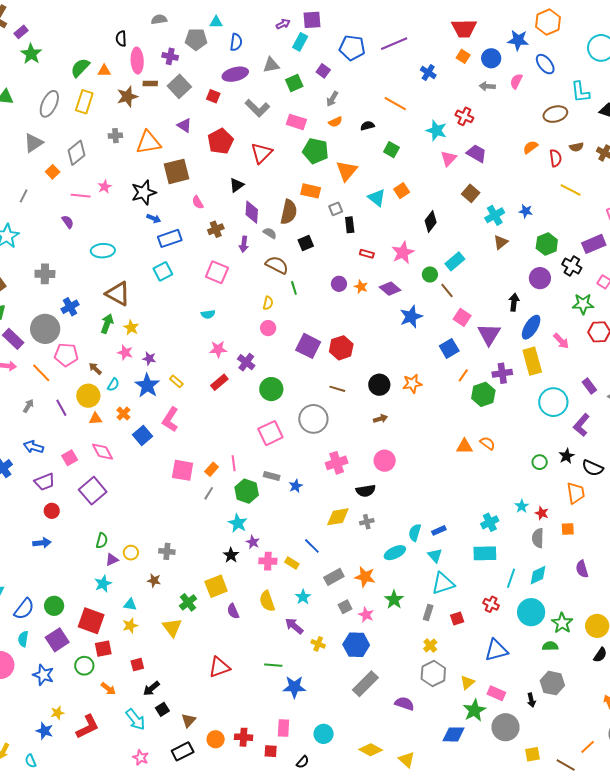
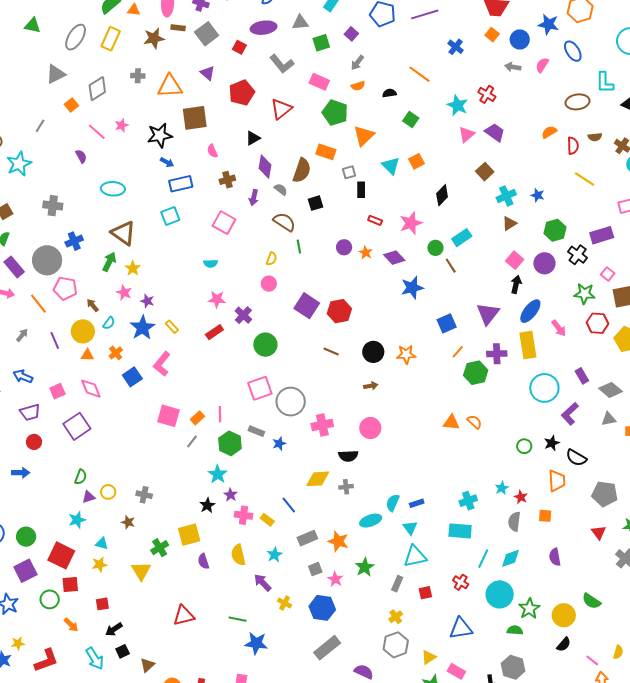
pink line: (81, 196) -> (97, 132), turned 30
pink square: (462, 317) -> (515, 260), moved
gray circle: (313, 419) -> (291, 402), moved

